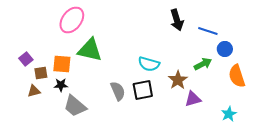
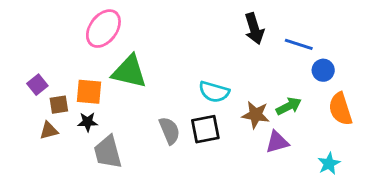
green arrow: (203, 64) -> (289, 106), moved
brown star: (178, 80) -> (256, 115), turned -30
gray trapezoid: (75, 106) -> (108, 152), turned 35

